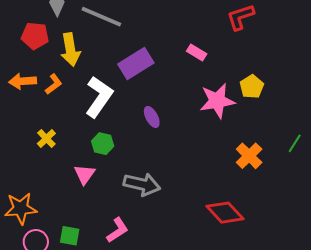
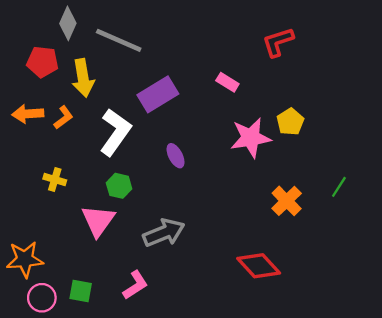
yellow cross: (46, 138) -> (55, 179), turned -30
pink triangle: (85, 174) -> (98, 221), size x1.4
gray arrow: (142, 184) -> (164, 233), turned -36

